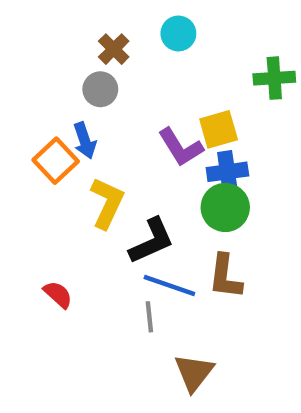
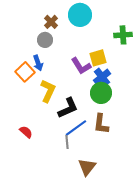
cyan circle: (178, 33) -> (80, 15), size x1.5
blue cross: (227, 172) -> (102, 77), turned -30
blue line: (169, 286) -> (76, 128), turned -55

